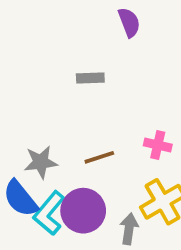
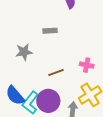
gray star: (41, 162) -> (24, 52), moved

